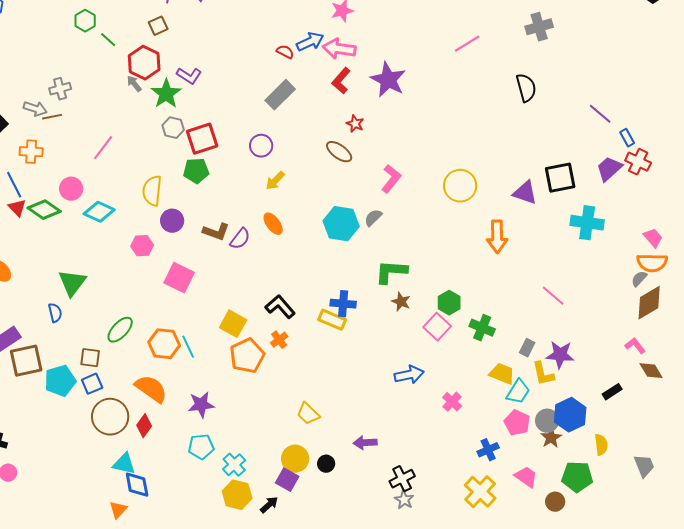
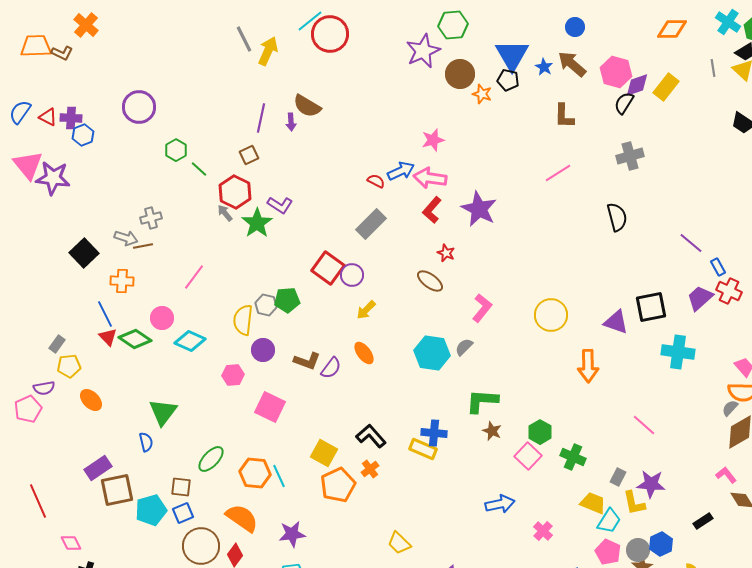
gray hexagon: (173, 128) -> (266, 305), moved
red square: (202, 139) -> (328, 268), moved, turned -36
blue hexagon: (570, 415) -> (661, 544), size x0.7

